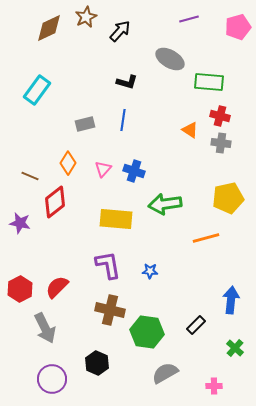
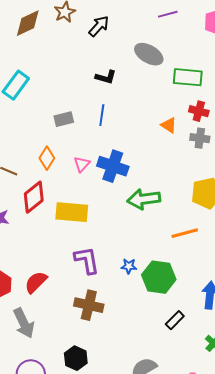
blue cross: (134, 171) -> (113, 166), size x1.4
yellow rectangle: (116, 219) -> (72, 212), moved
green hexagon: (147, 332) -> (159, 277), moved

